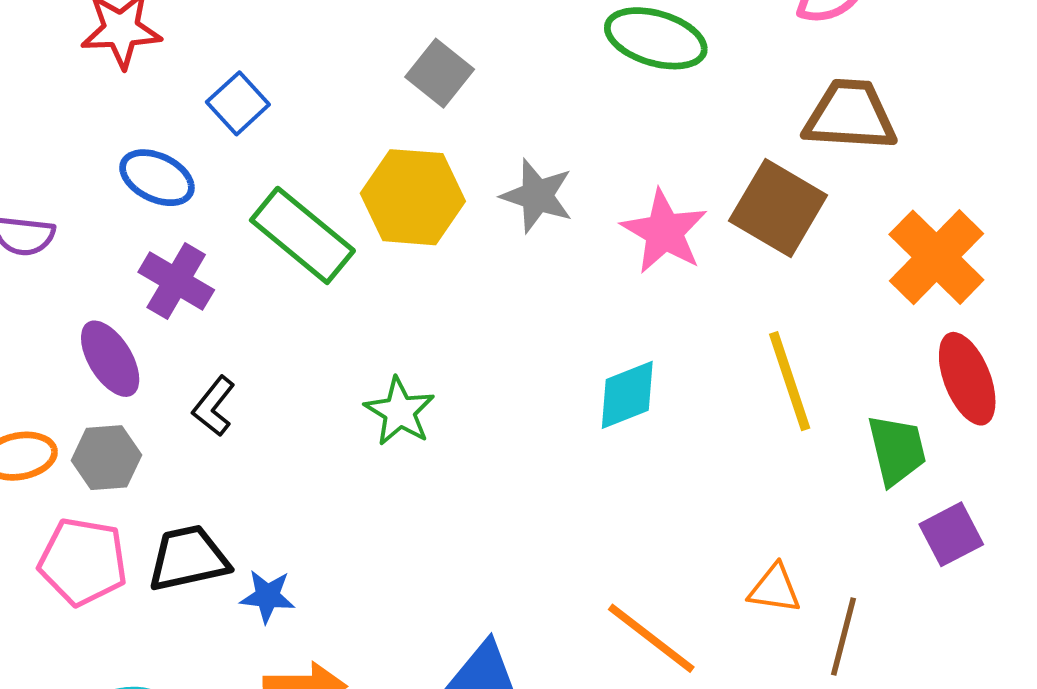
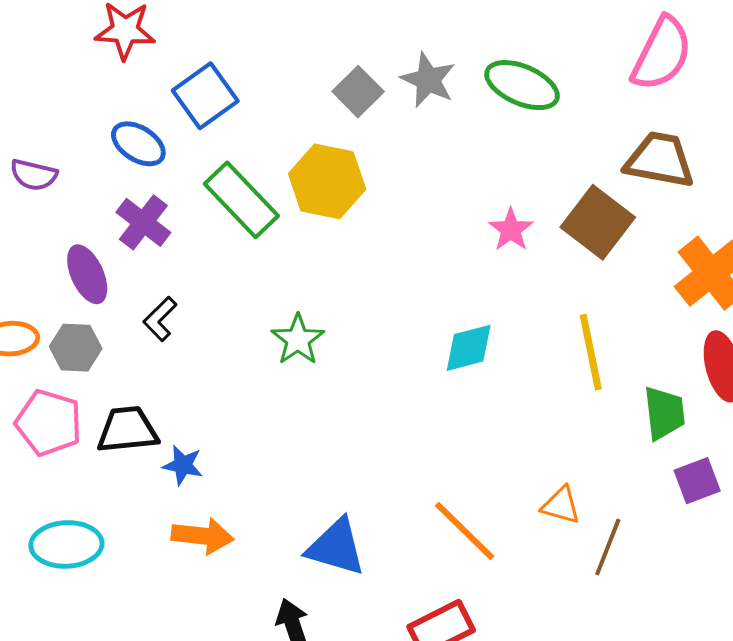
blue square: (238, 103) -> (205, 96), size x1.4
gray star: (537, 196) -> (428, 80), moved
pink star: (664, 232) -> (511, 230), size x0.7

